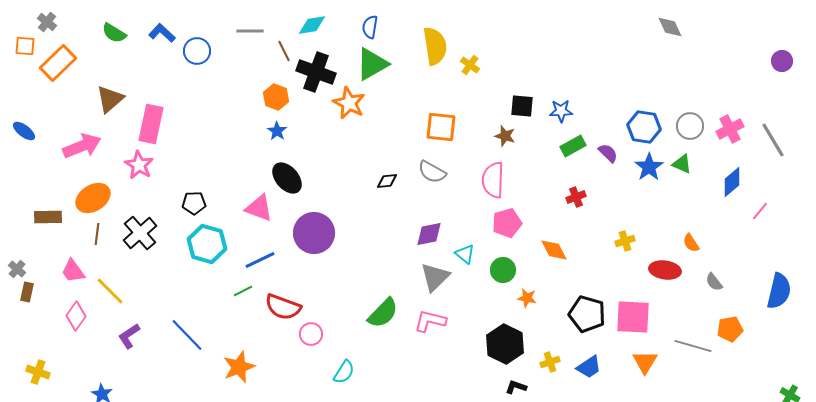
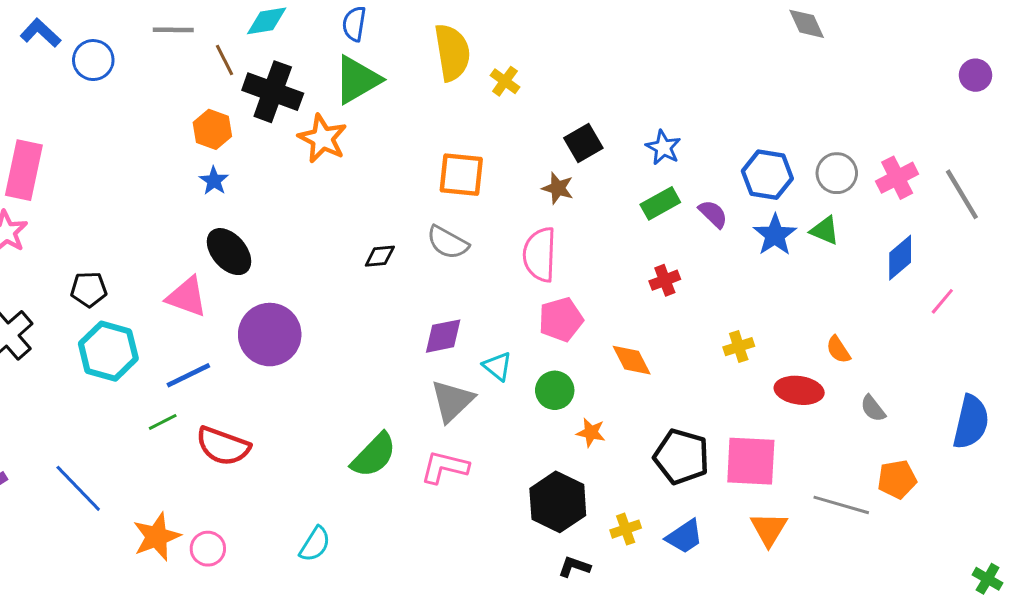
black square: (522, 106) -> (583, 143), turned -35
blue star: (561, 111) -> (663, 148), moved, turned 30
pink circle: (311, 334) -> (208, 549), moved

